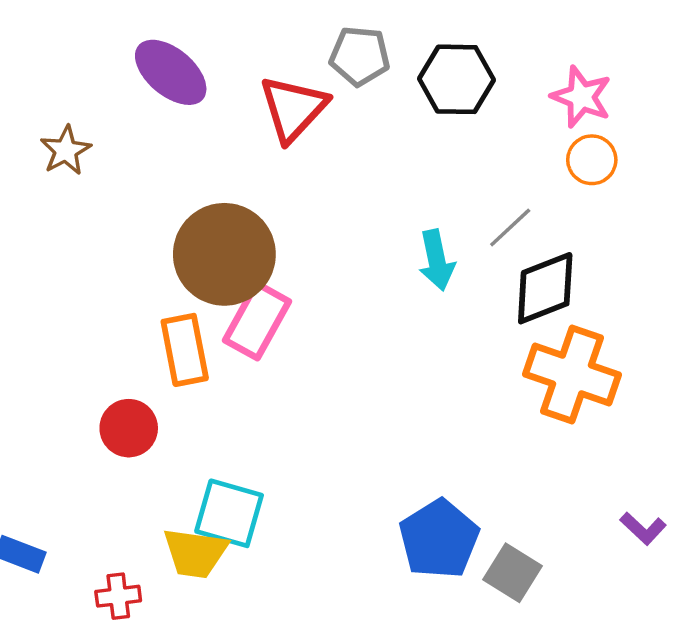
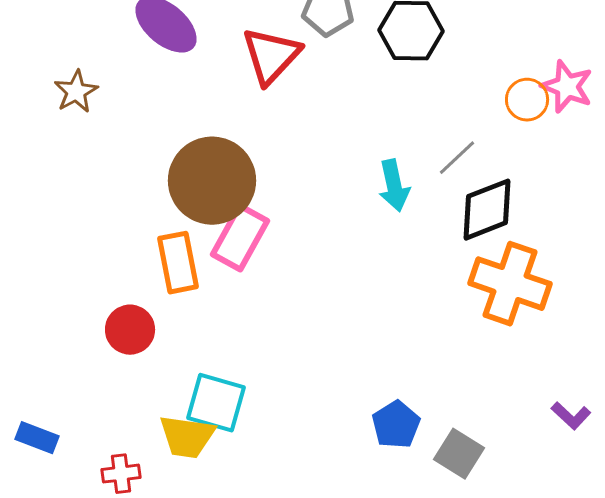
pink star: (581, 97) -> (567, 87), moved
blue pentagon: (439, 539) -> (396, 425), size x0.7

